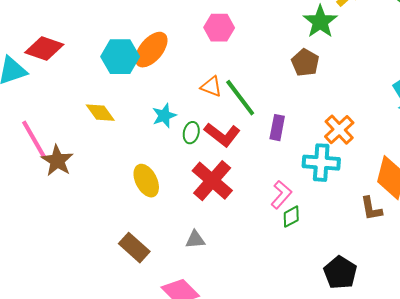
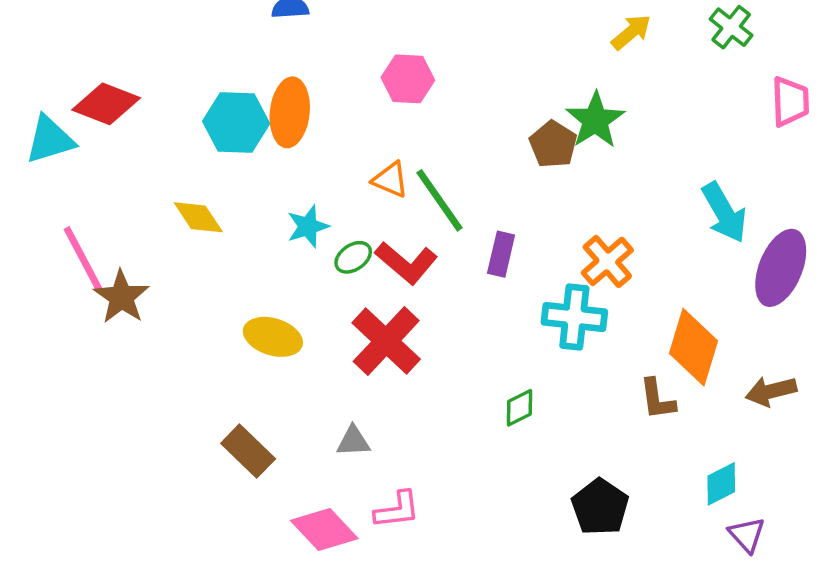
green star: (320, 22) -> (595, 120), moved
orange ellipse: (151, 50) -> (290, 112), turned -36
green ellipse: (191, 133) -> (353, 257), turned 40
yellow ellipse: (146, 181) -> (273, 337), turned -48
pink L-shape: (281, 195) -> (397, 510), moved, turned 40

